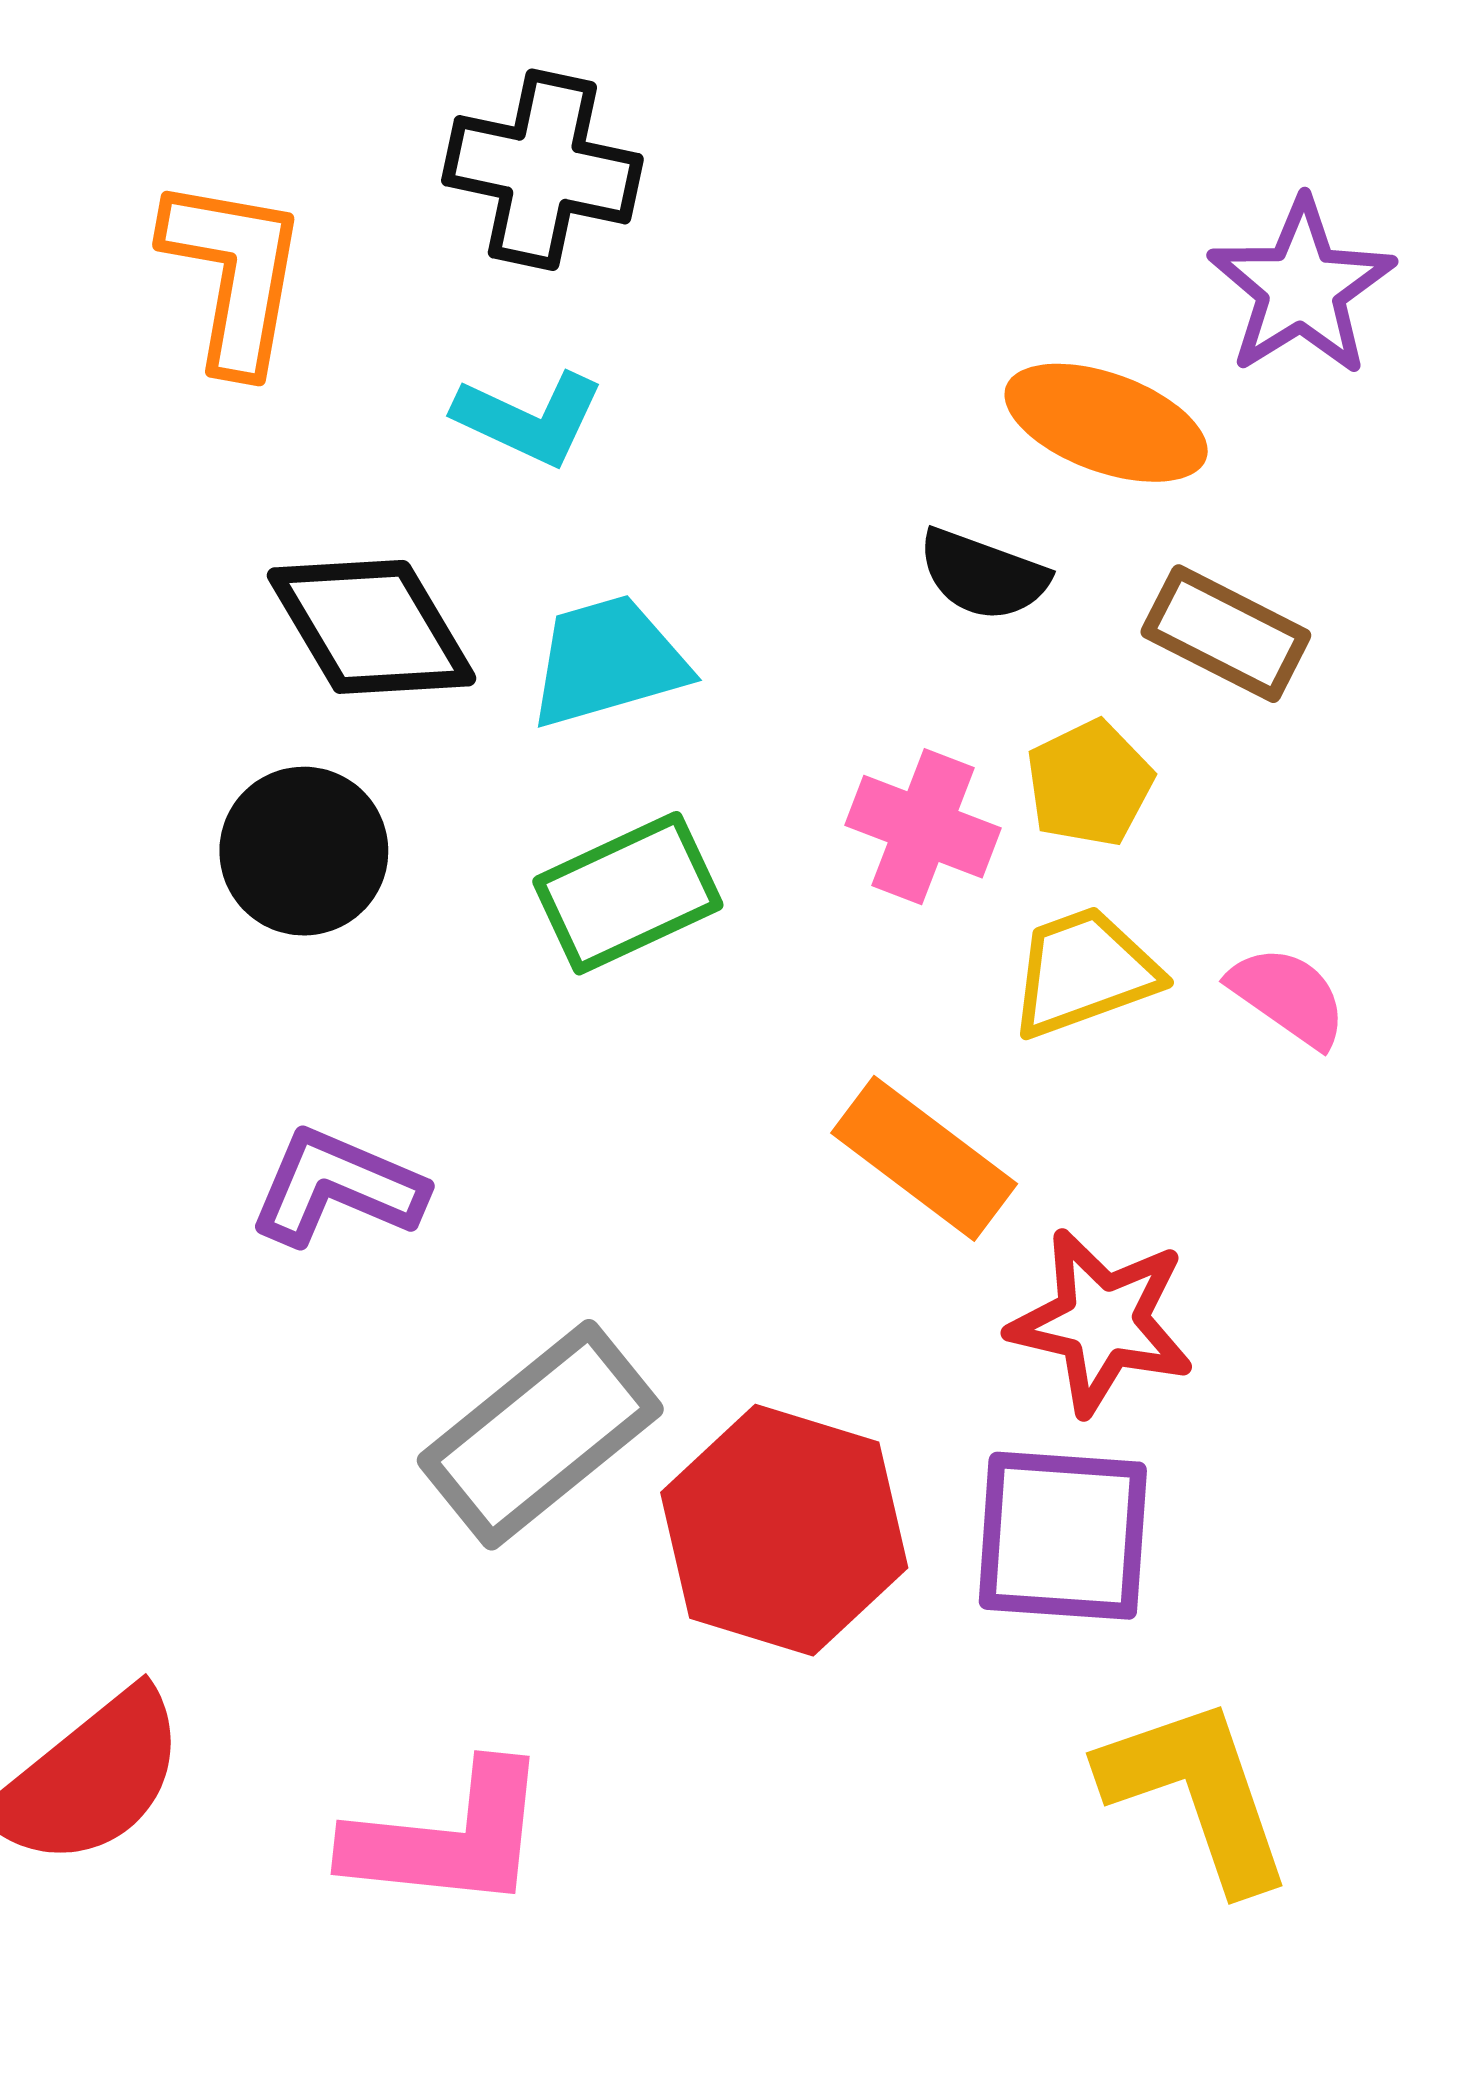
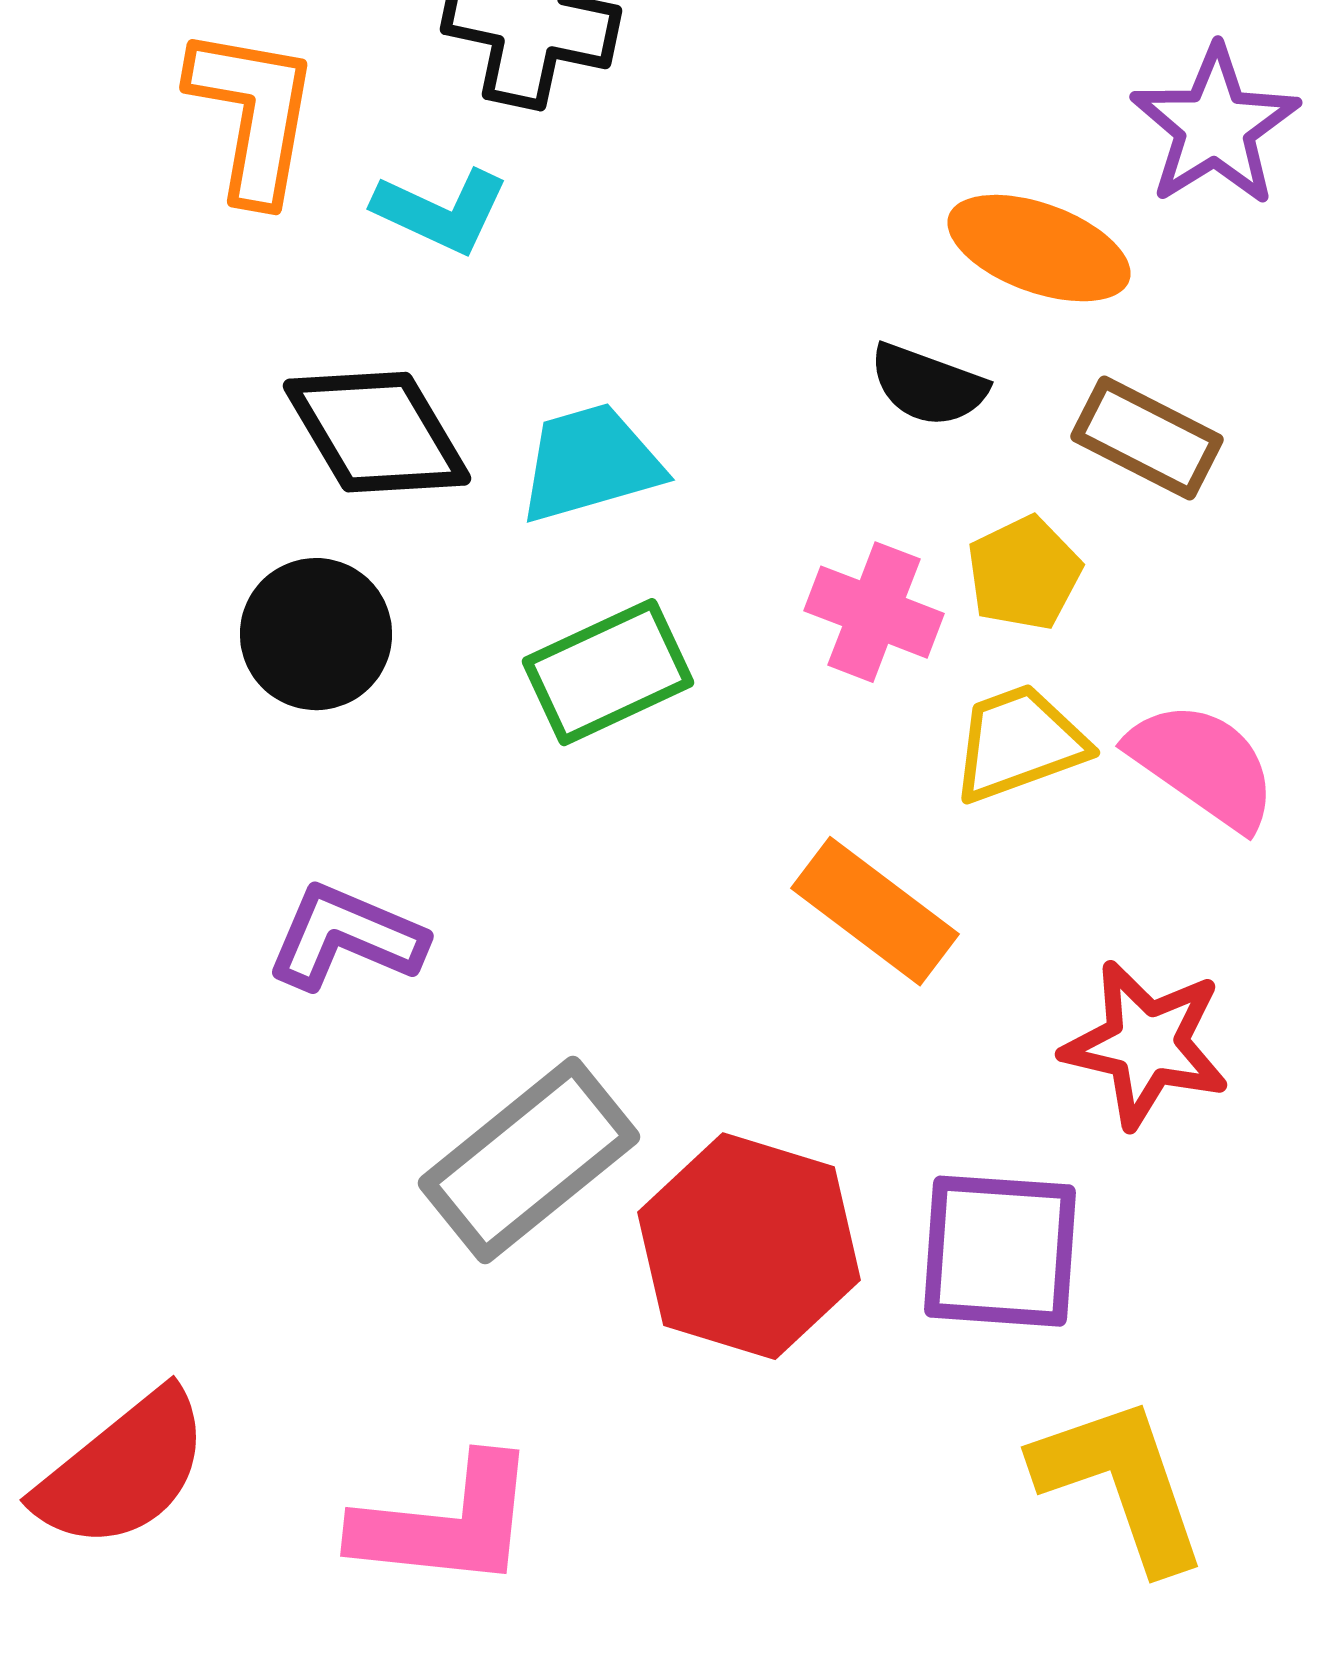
cyan L-shape: (529, 418) -> (441, 211), moved
pink semicircle: (1288, 996) -> (1203, 765), size x1.4
red star: (1102, 1322) -> (1146, 1044), moved

